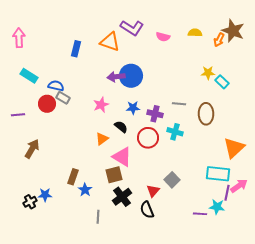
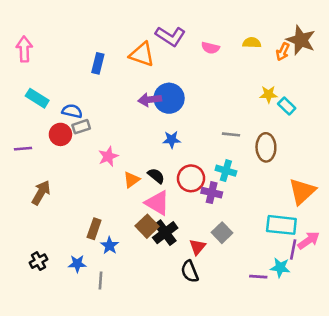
gray rectangle: (63, 98) -> (81, 127), turned -48
pink star: (101, 105) -> (108, 156), moved
purple cross: (155, 114) -> (212, 193), moved
black semicircle: (121, 127) -> (156, 176), moved
brown square: (114, 175) -> (147, 226), turned -30
blue star: (45, 195) -> (77, 264), moved
black cross: (122, 197) -> (165, 233), moved
gray line: (98, 217) -> (101, 280), moved

